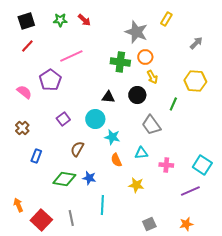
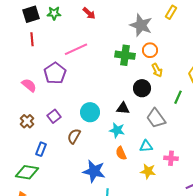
green star: (60, 20) -> (54, 13), moved
red line: (27, 46) -> (32, 39), turned -48
black triangle: (108, 97) -> (123, 108), moved
purple square: (63, 119) -> (54, 116), moved
cyan circle: (95, 119) -> (90, 112), moved
brown semicircle: (77, 149) -> (74, 136), moved
blue star: (89, 178) -> (94, 171), size x1.6
green diamond: (64, 179) -> (27, 172), moved
yellow star: (136, 185) -> (148, 171), moved

